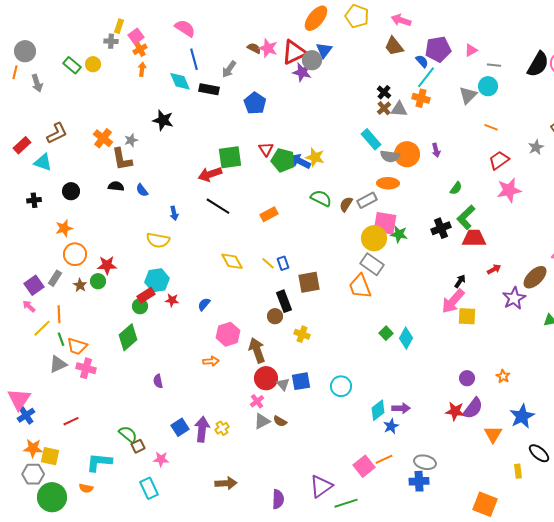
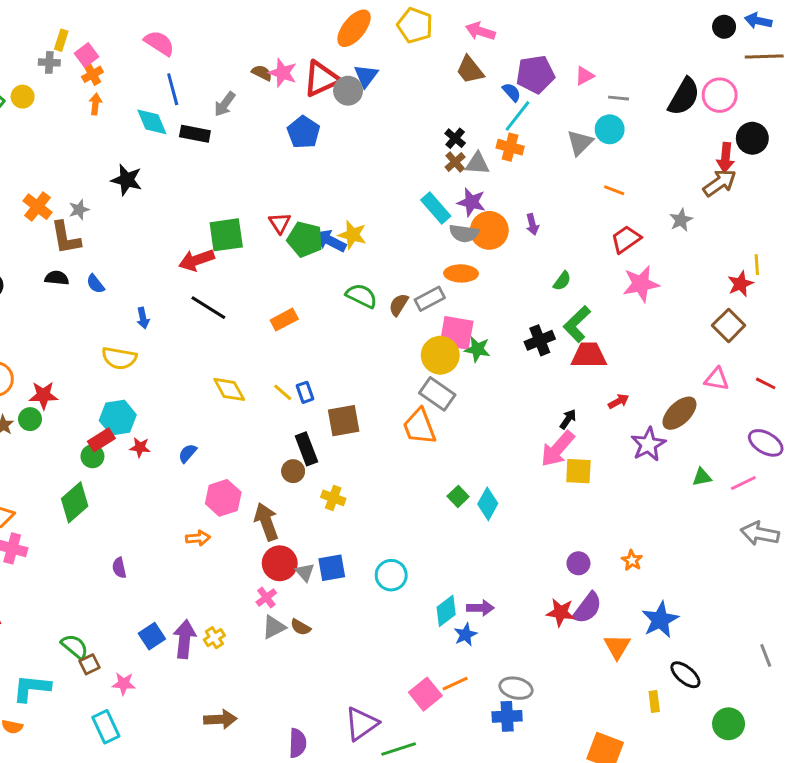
purple star: (302, 72) -> (471, 202), moved
blue pentagon: (255, 103) -> (303, 132), moved

